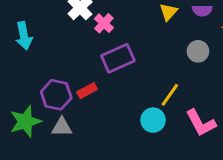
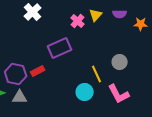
pink cross: (104, 23) -> (78, 21), moved
gray circle: (198, 51) -> (120, 62), moved
yellow line: (170, 95) -> (97, 74), turned -60

